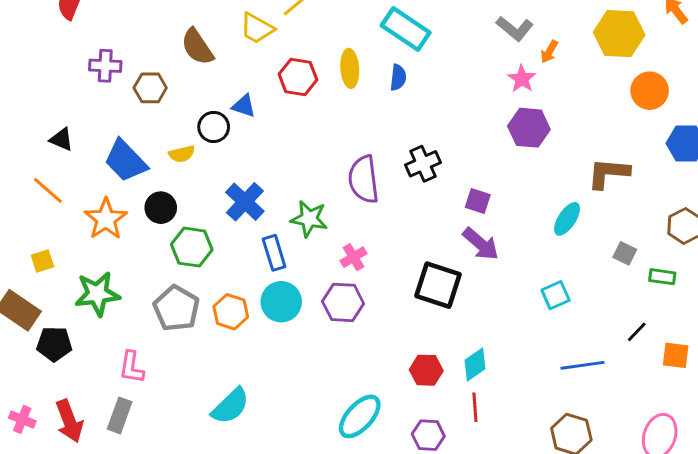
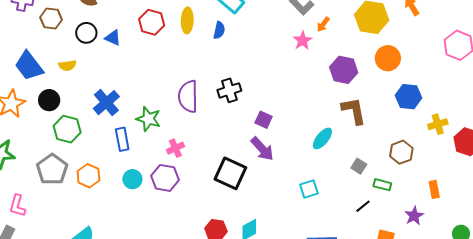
black circle: (214, 127) -> (86, 33), moved
purple hexagon: (529, 128) -> (344, 70), moved
brown L-shape: (608, 173) -> (354, 111), turned 68
cyan circle: (281, 302) -> (132, 179), moved, size x0.7
black line: (637, 332) -> (363, 206), moved

